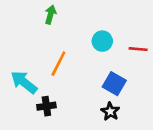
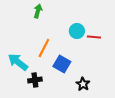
red line: (138, 49) -> (94, 37), moved
blue square: (114, 84) -> (62, 64), moved

